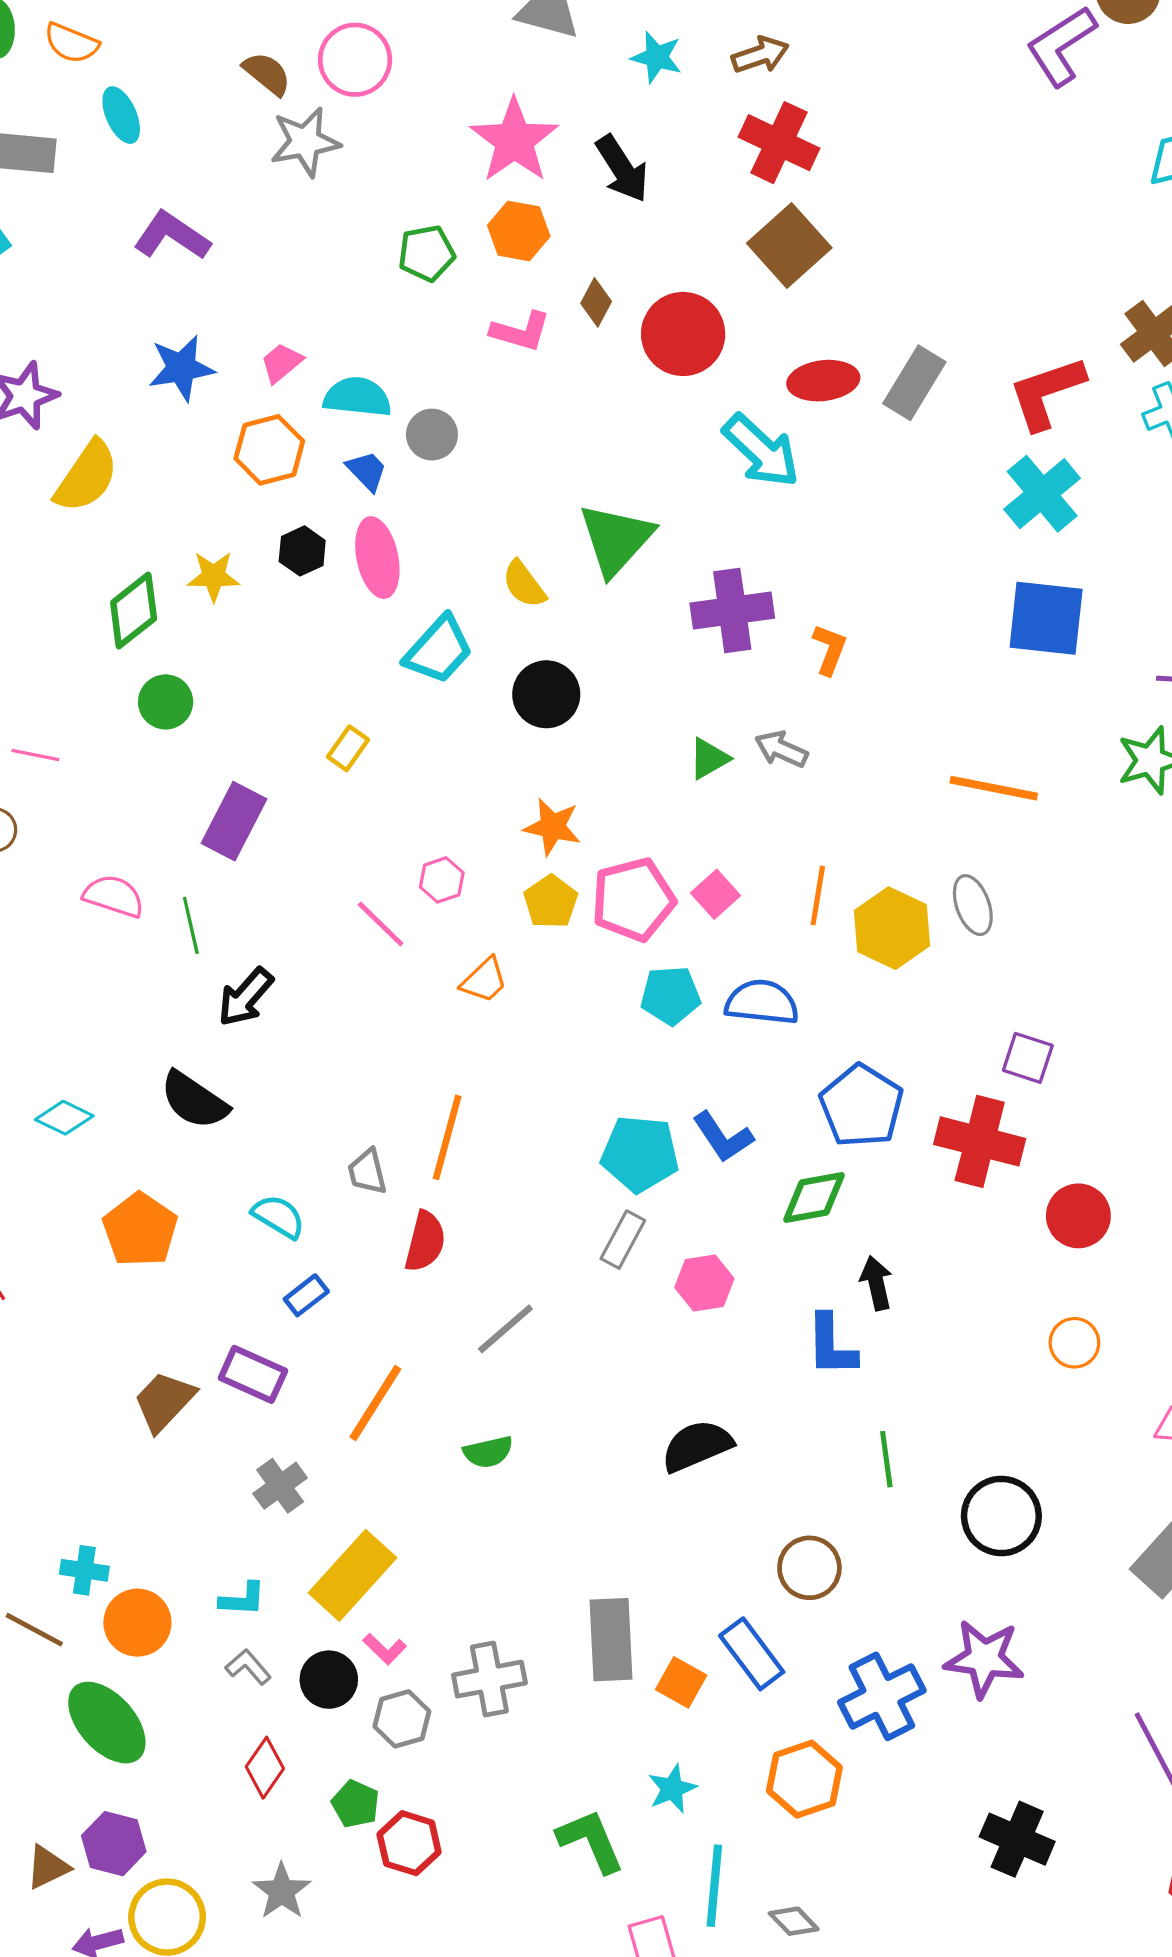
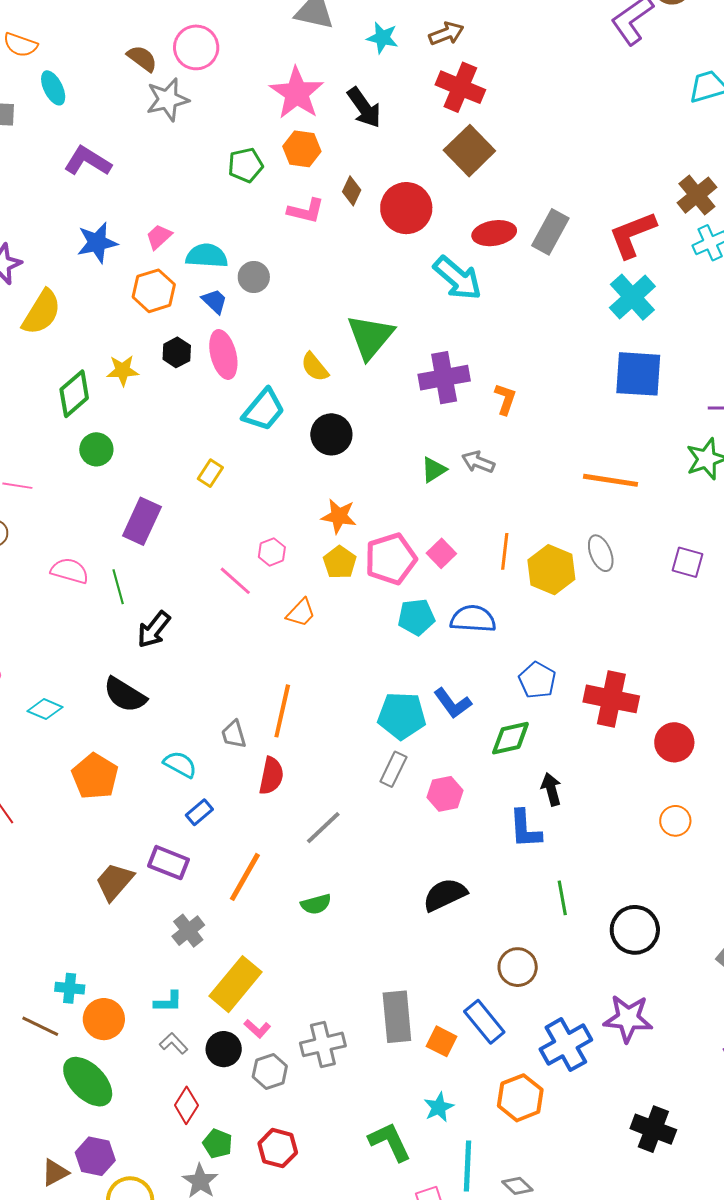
purple square: (1028, 1058) -> (688, 562), moved
blue pentagon: (861, 1106) -> (537, 680), size x0.7
green pentagon: (355, 1804) -> (218, 1144), moved

